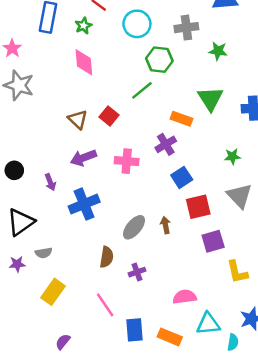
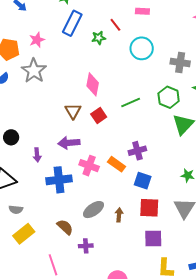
green hexagon: (159, 60) -> (169, 97), moved
pink diamond: (84, 62) -> (93, 84), moved
orange rectangle: (182, 119) -> (117, 164), moved
pink cross: (127, 161) -> (89, 166), moved
blue square: (182, 177) -> (143, 181), turned 36
brown semicircle: (107, 257) -> (65, 227), turned -72
yellow rectangle: (53, 292) -> (24, 234), moved

